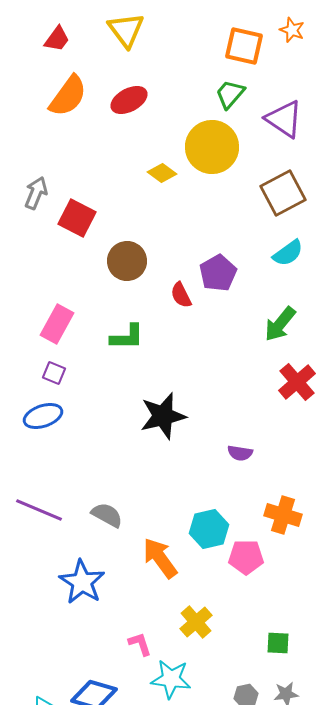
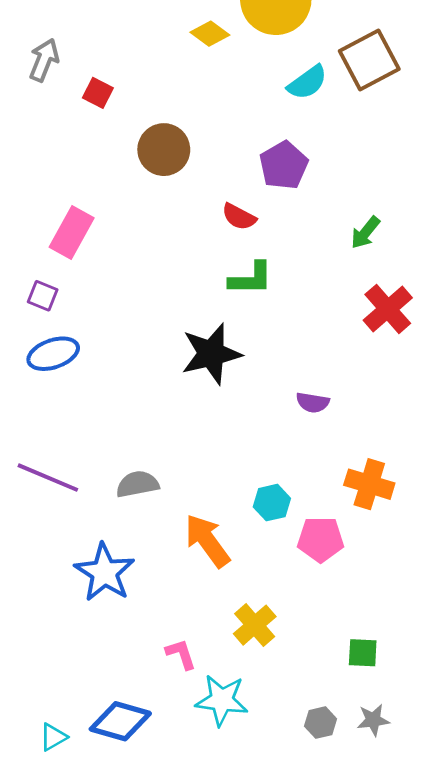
red square: (77, 218) -> (98, 93), size x0.6
cyan semicircle: (288, 253) -> (307, 82), moved
red semicircle: (181, 295) -> (239, 217), moved, turned -36
green arrow: (280, 324) -> (365, 233), size x0.7
green L-shape: (127, 337) -> (251, 279), moved
purple square: (54, 373) -> (43, 296), moved
gray semicircle: (107, 515) -> (137, 484), turned -40
cyan hexagon: (209, 529) -> (272, 503), size x0.7

